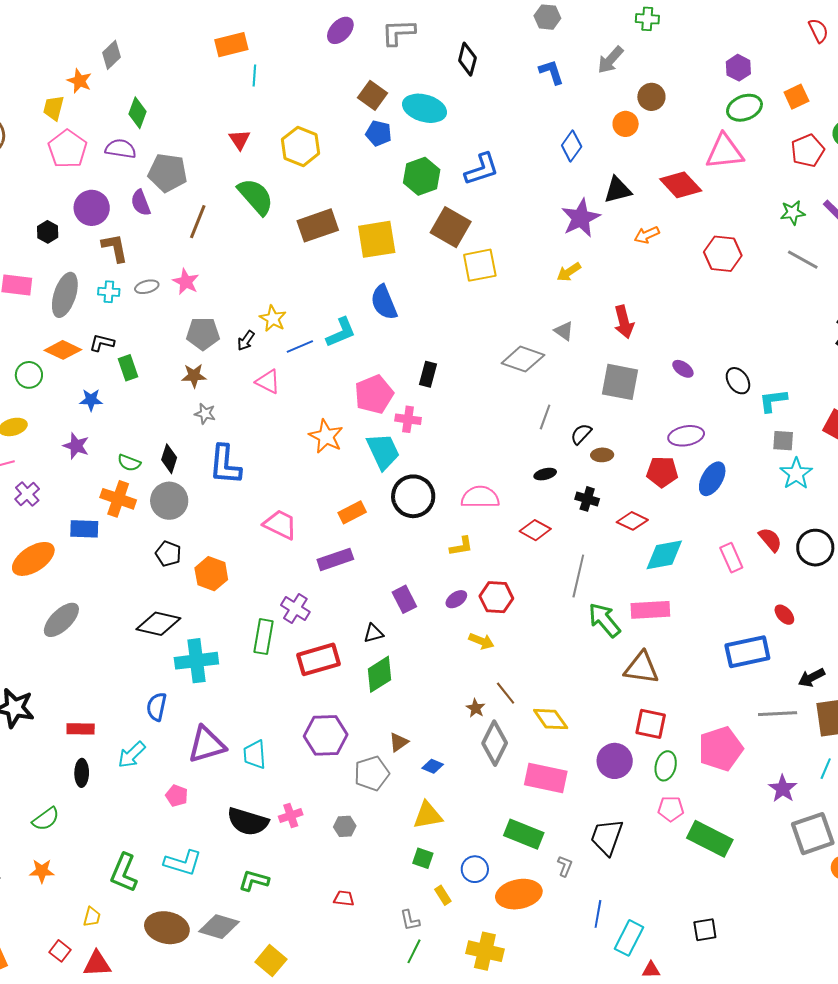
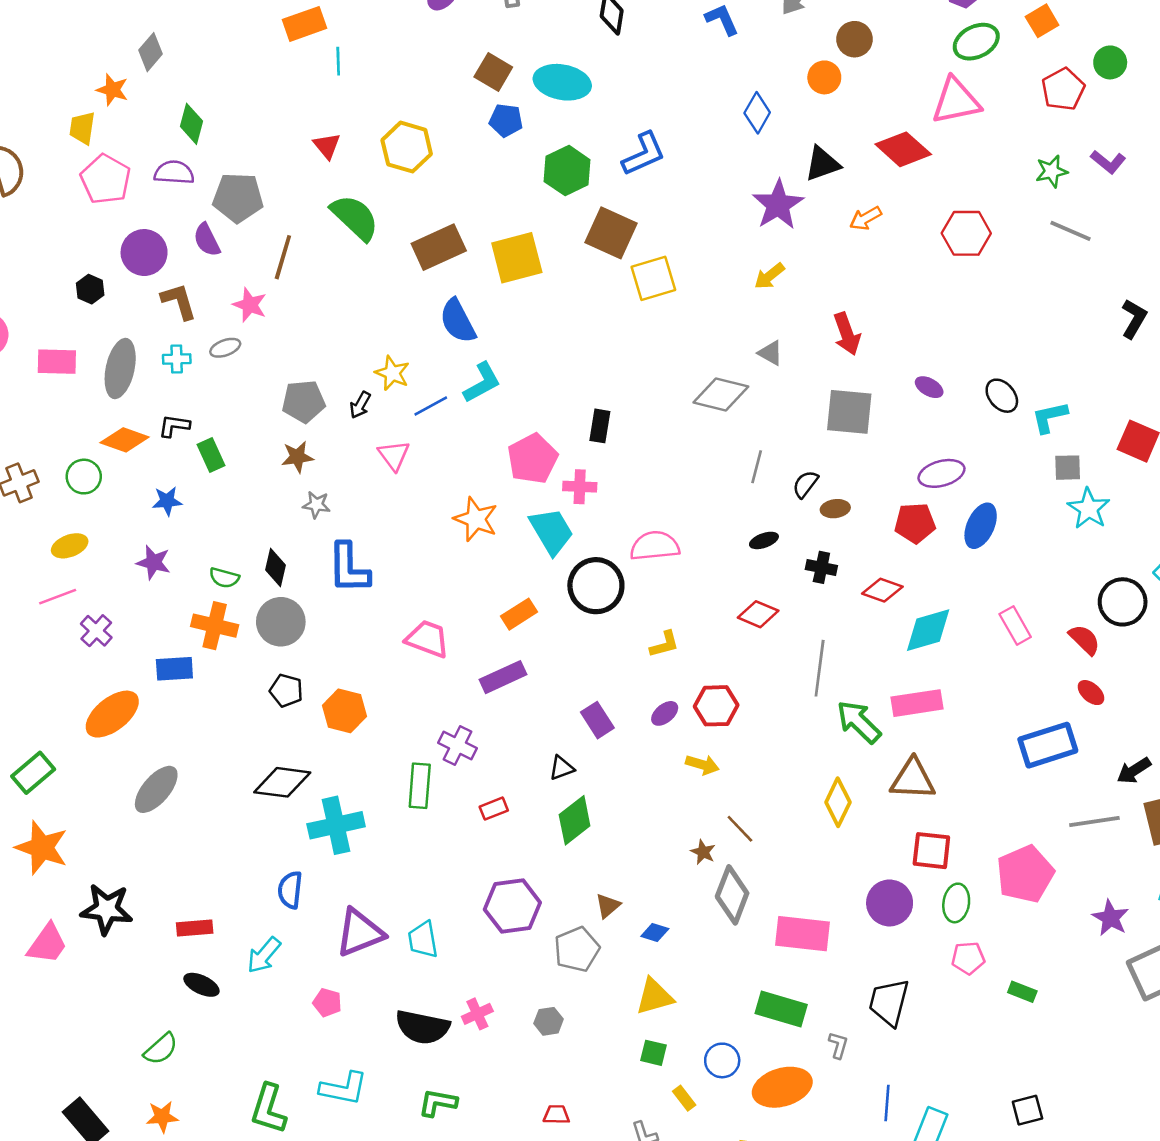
pink star: (186, 282) -> (250, 305), moved
blue semicircle: (384, 302) -> (458, 321), moved
pink triangle: (268, 382) -> (394, 455), turned 32
pink semicircle: (480, 497) -> (655, 546), moved
red semicircle: (770, 540) -> (1084, 640), moved
red rectangle: (318, 659) -> (494, 809), size x0.5
yellow diamond: (551, 719) -> (838, 802), moved, turned 66
black ellipse: (82, 773) -> (201, 985), turned -60
green rectangle: (710, 839) -> (1022, 992), size x0.5

